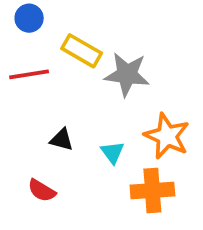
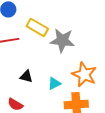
cyan triangle: (112, 152) -> (54, 83), turned 40

